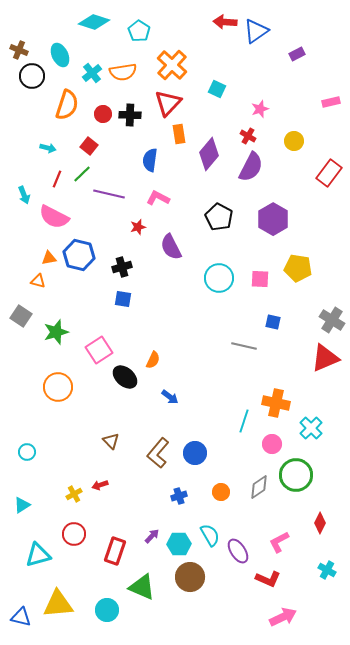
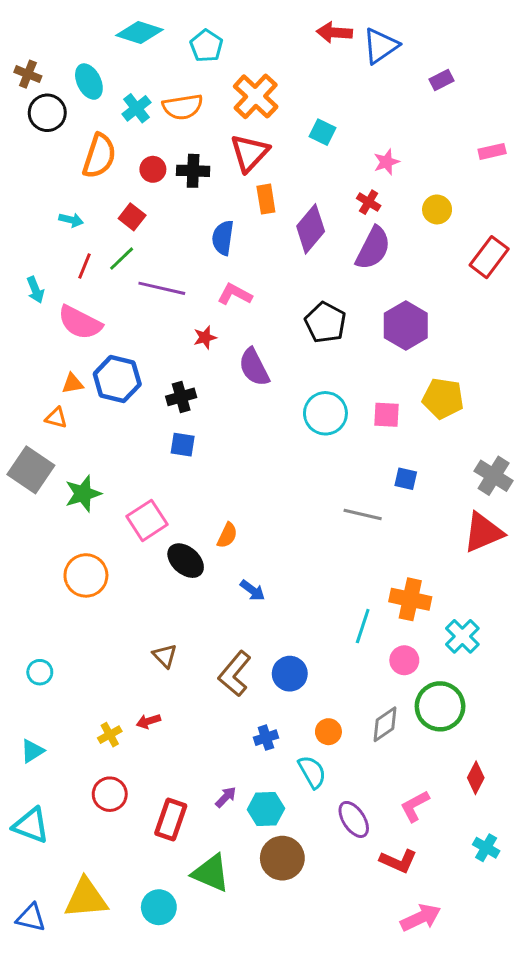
gray square: (21, 316) -> (31, 470), size x1.4
cyan semicircle: (210, 535) -> (312, 772), moved
cyan triangle: (38, 555) -> (31, 825), moved, turned 36

